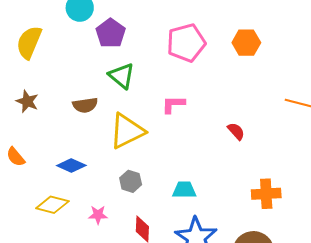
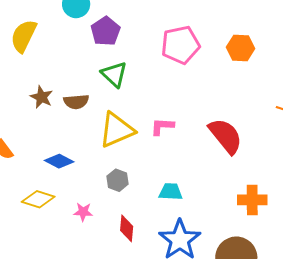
brown star: (27, 101) -> (42, 97), moved
pink L-shape: (173, 104) -> (162, 126), moved
red semicircle: (236, 131) -> (226, 136), size x2.0

